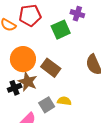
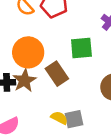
green square: (61, 30) -> (81, 48), moved
gray square: (47, 105) -> (74, 119), moved

